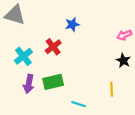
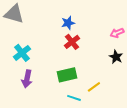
red cross: (53, 47) -> (72, 42), moved
green rectangle: (53, 82) -> (67, 75), moved
yellow line: (112, 89) -> (94, 87), moved, turned 56

